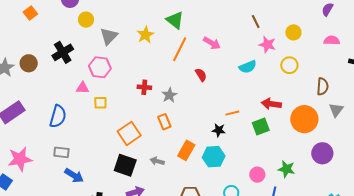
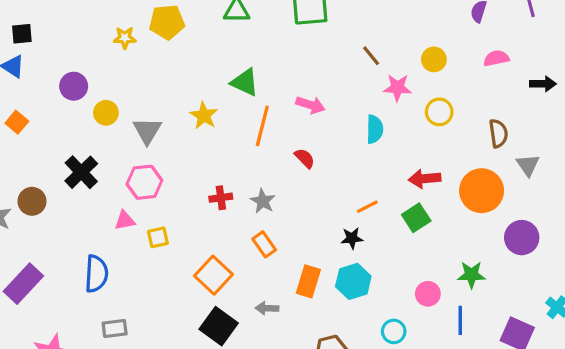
cyan semicircle: (248, 67) -> (375, 129), turned -54
black square: (125, 165) -> (219, 326), turned 30

